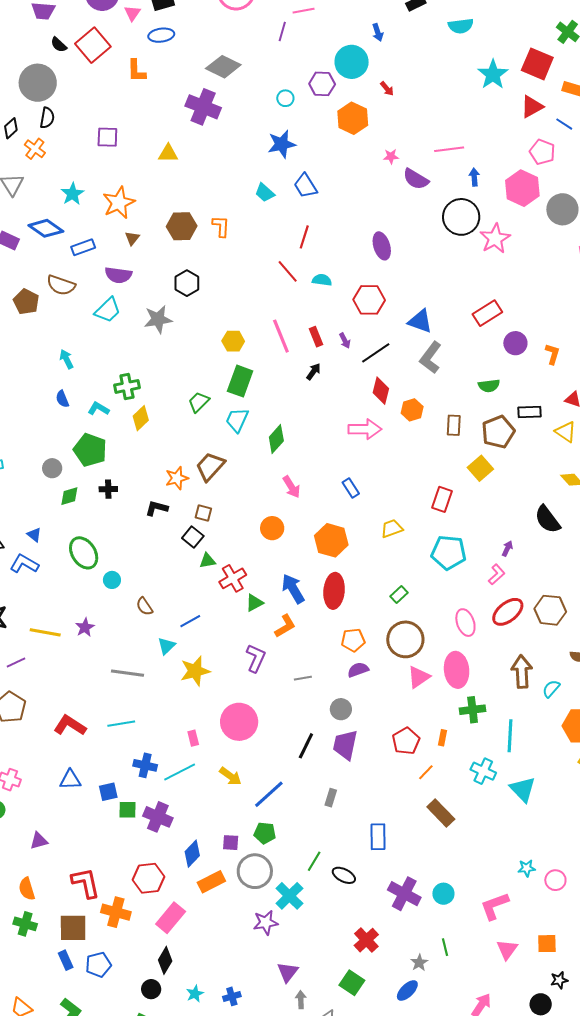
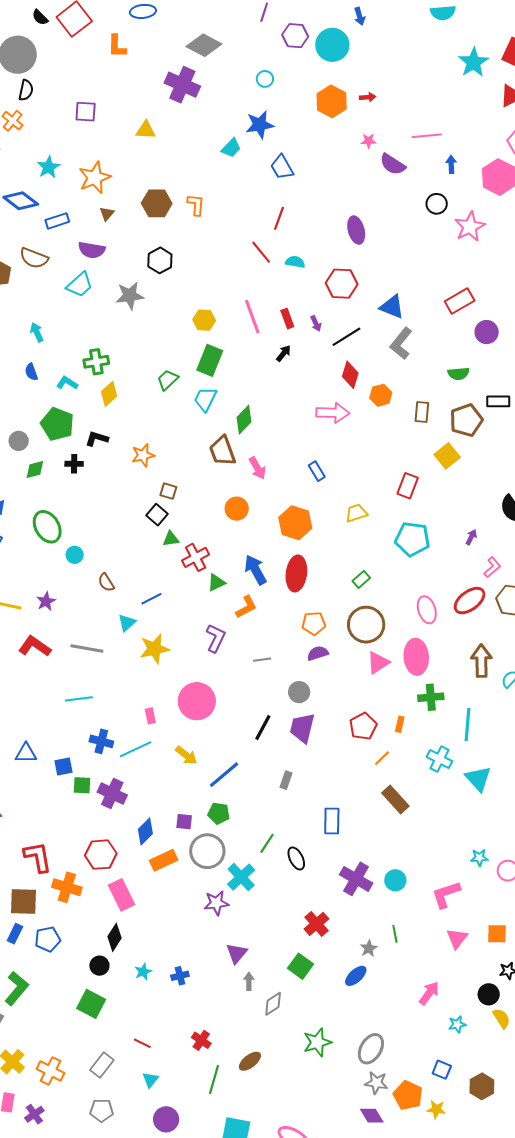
purple hexagon: (322, 84) -> (295, 36), moved
red arrow: (387, 89) -> (368, 97), moved, turned -56
cyan trapezoid: (265, 193) -> (231, 148), moved, turned -90
black circle: (461, 217) -> (437, 204), size x0.6
brown trapezoid: (210, 466) -> (222, 451), moved, turned -64
black L-shape: (157, 508) -> (97, 439), moved
pink L-shape: (497, 574) -> (492, 567), moved
red L-shape: (70, 725) -> (35, 646), moved
black ellipse: (344, 875) -> (296, 858), turned 35
pink rectangle: (171, 918) -> (121, 895), turned -68
blue rectangle: (66, 960) -> (15, 934), turned 48

